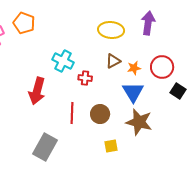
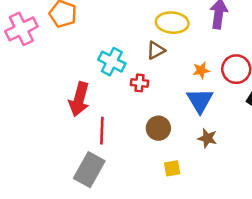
brown triangle: (113, 61) -> (156, 50), moved
red line: (72, 113) -> (102, 131), moved
brown star: (139, 122) -> (207, 138), size x0.6

